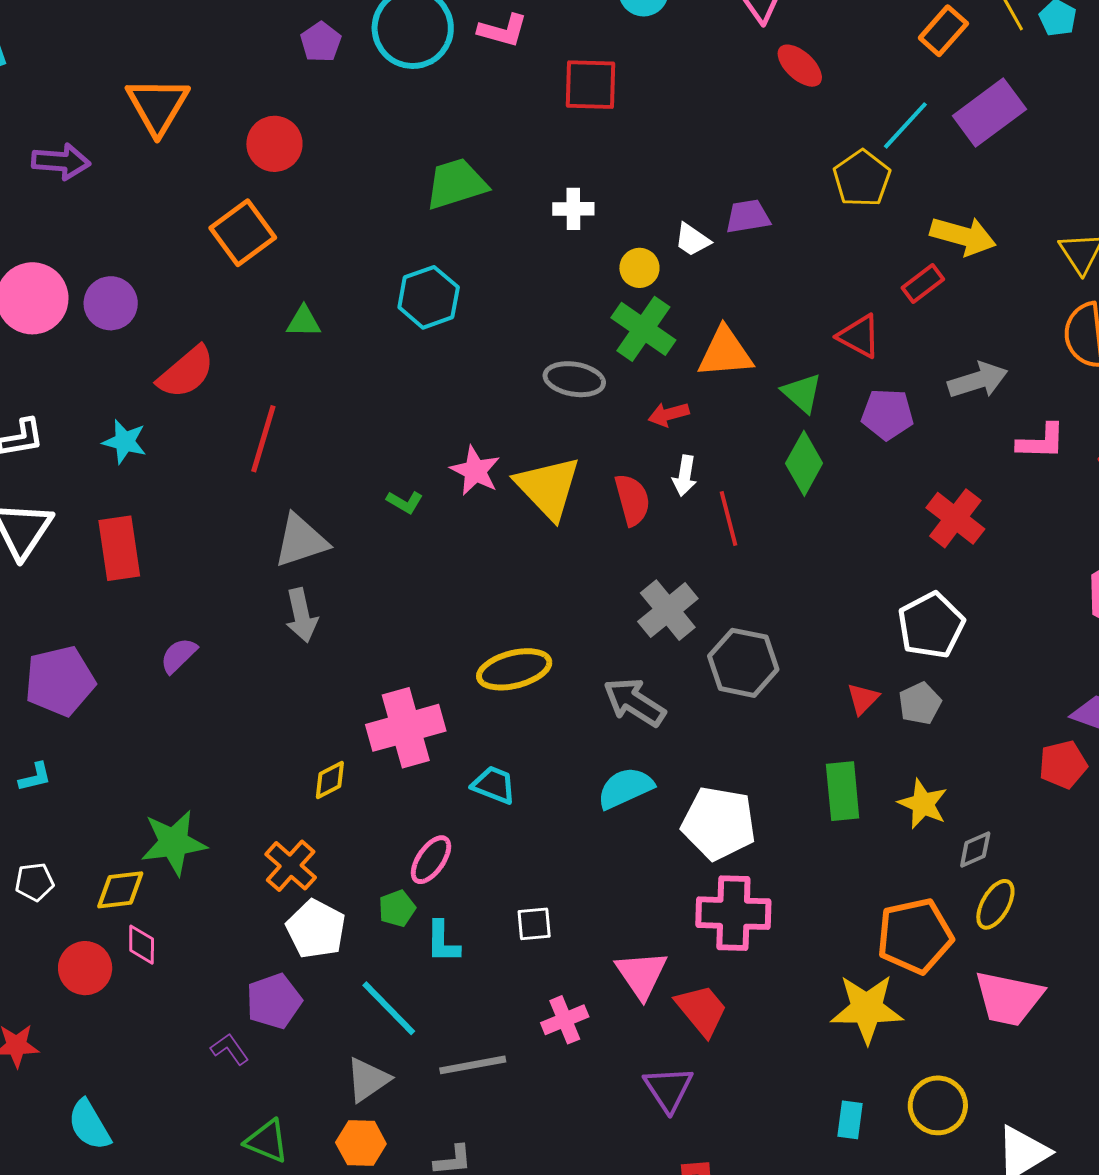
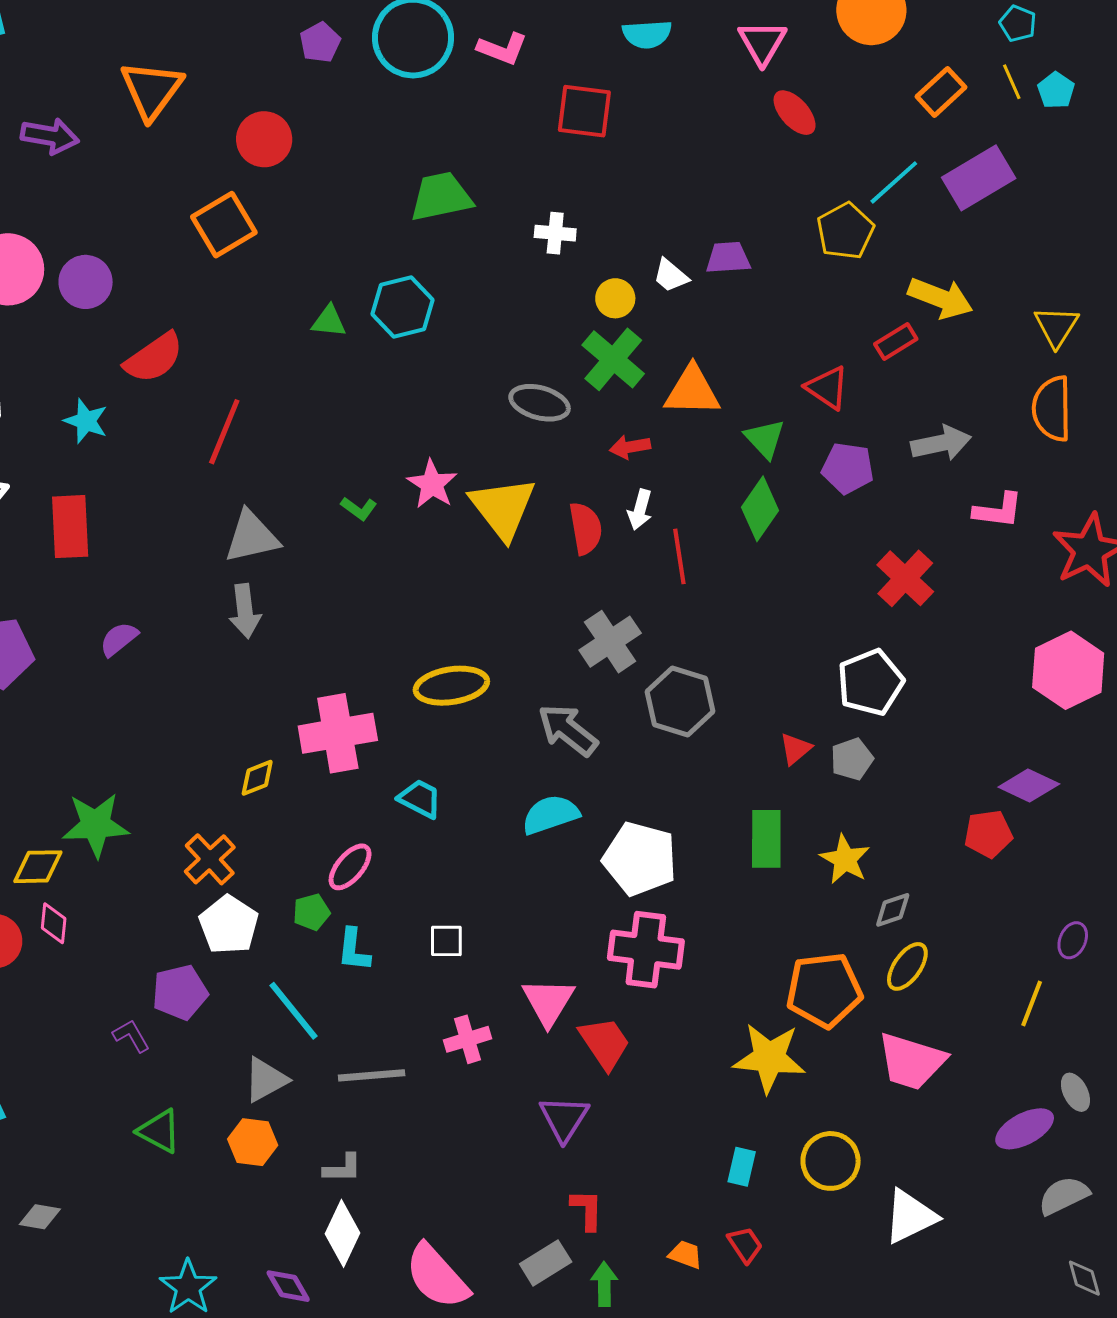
green triangle: (304, 322) -> (329, 321), moved

